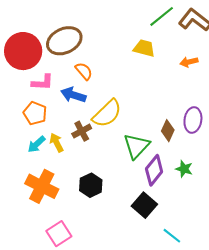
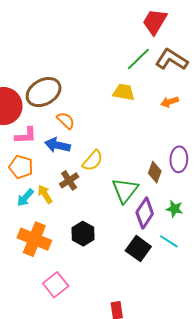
yellow semicircle: (107, 113) -> (93, 161), size x0.7
cyan line: (172, 236) -> (169, 241), moved

